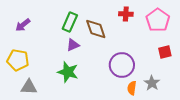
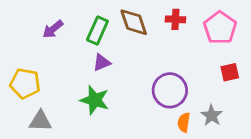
purple arrow: (23, 25) -> (53, 29), moved
brown diamond: (96, 29) -> (134, 22), moved

